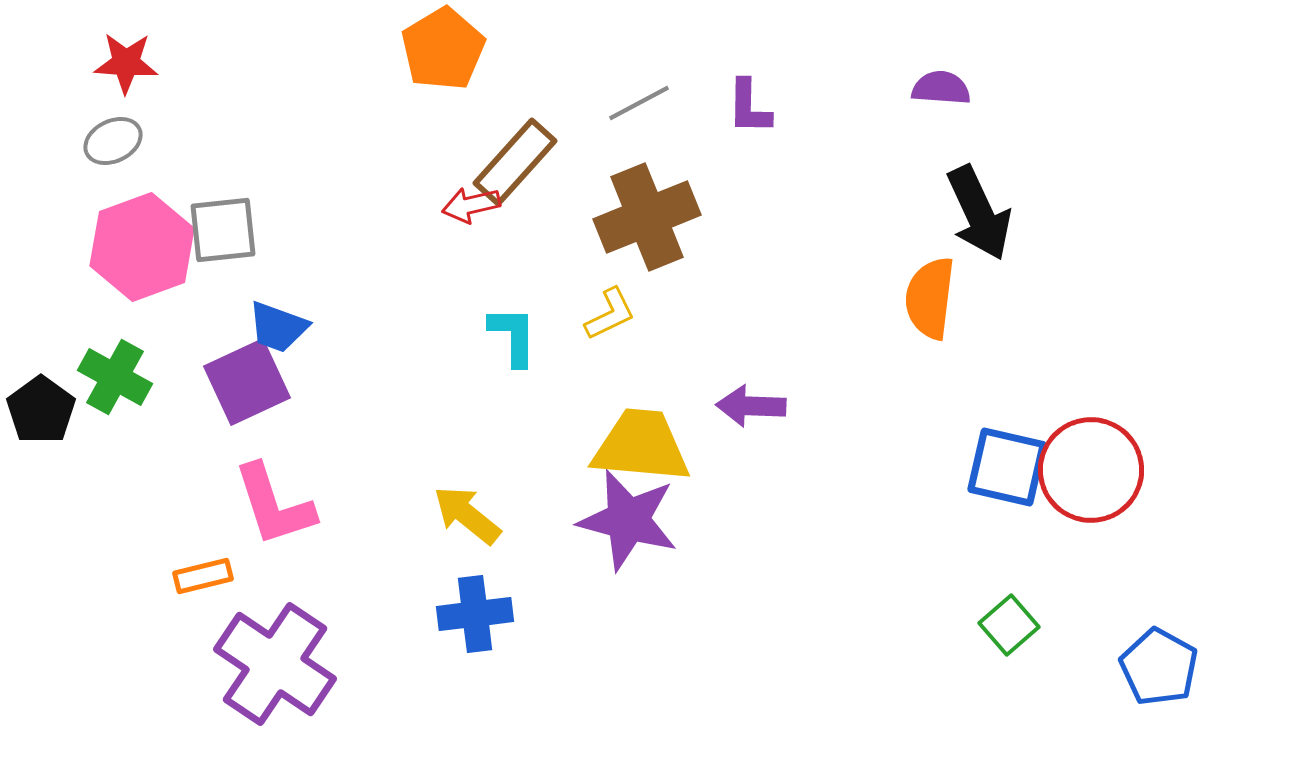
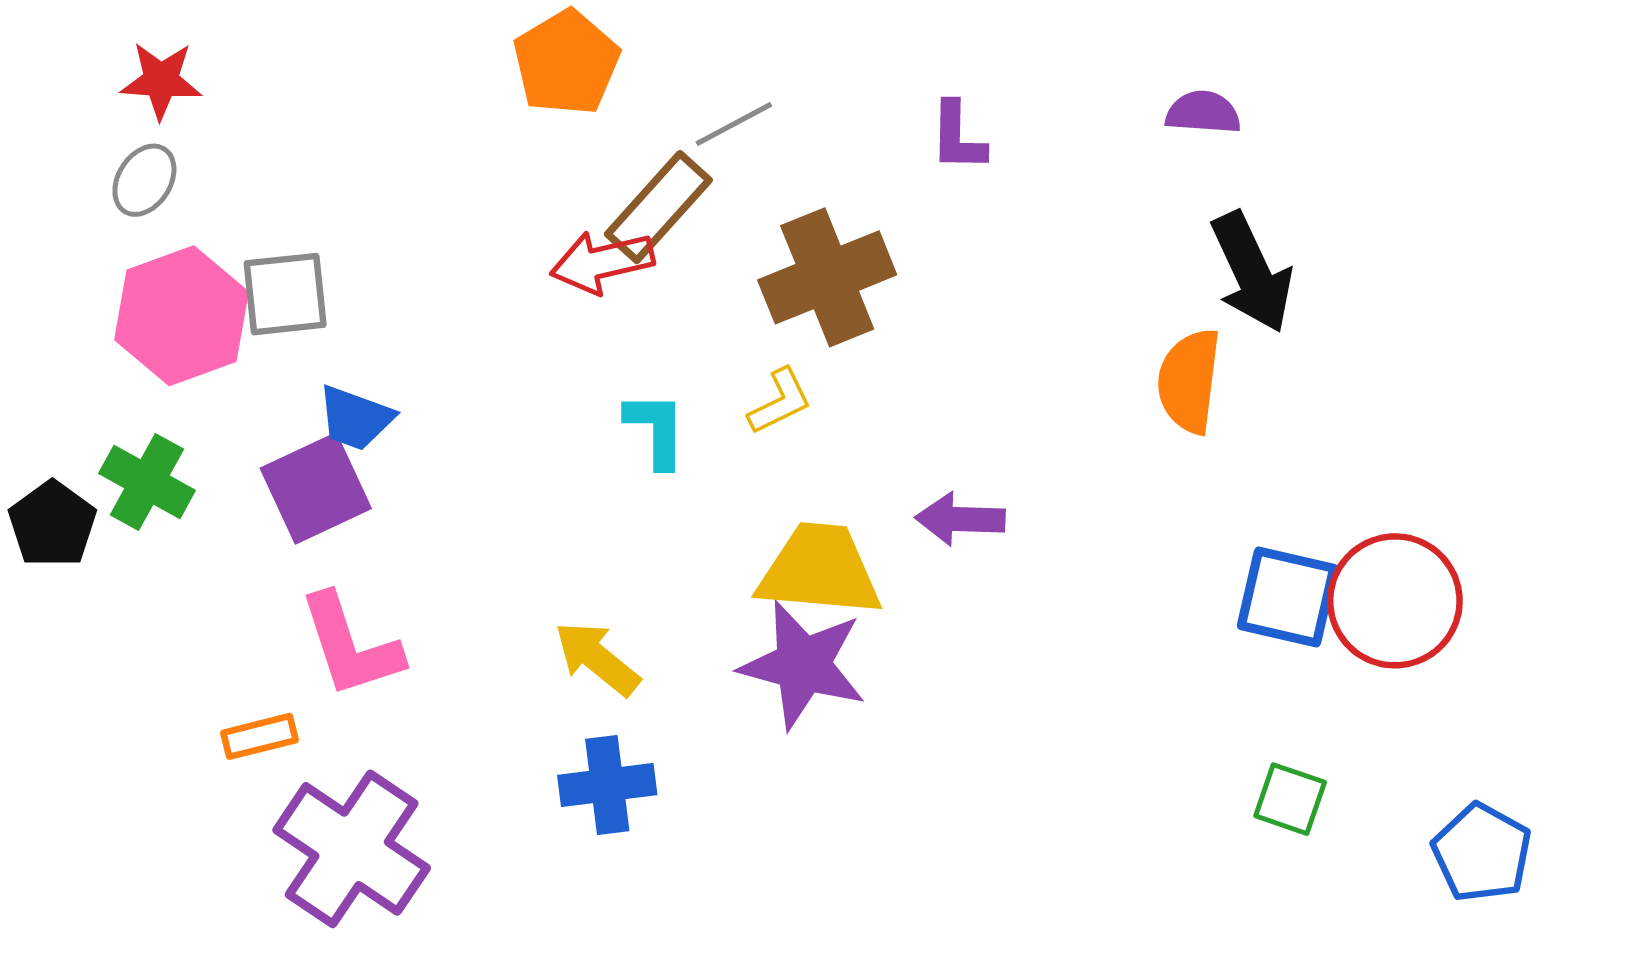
gray line: (639, 103) -> (734, 124), moved
gray ellipse: (113, 141) -> (144, 180), turned -32
red arrow: (471, 205) -> (602, 262), size x1.4
green square: (1009, 625) -> (1290, 799), turned -30

